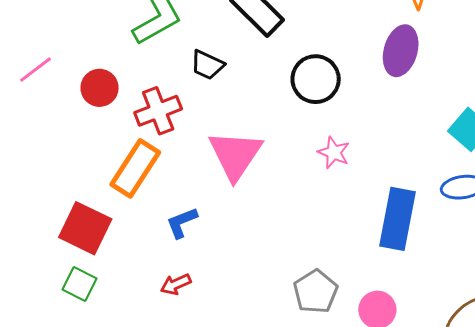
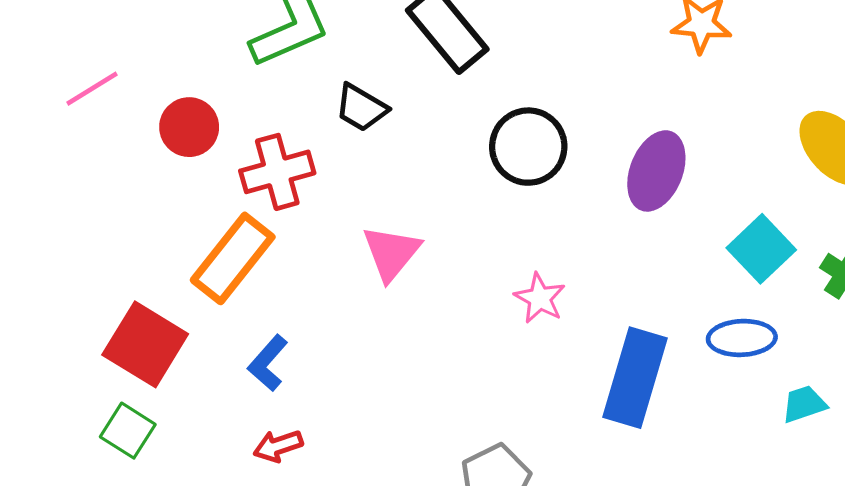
purple ellipse: (401, 51) -> (656, 171), moved
pink star: (334, 152) -> (540, 298), moved
pink triangle: (235, 155) -> (391, 253), size x0.7
blue L-shape: (182, 223) -> (268, 363), moved, turned -33

